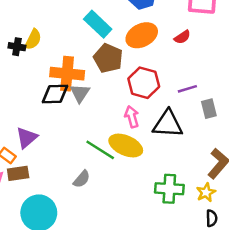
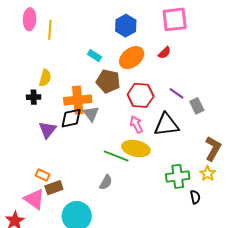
cyan rectangle: (98, 24) -> (95, 56), size x0.6
black cross: (17, 47) -> (34, 97), moved
purple line: (187, 89) -> (177, 93), turned 63
purple triangle: (27, 138) -> (47, 130), moved
black semicircle: (212, 218) -> (195, 197), moved

